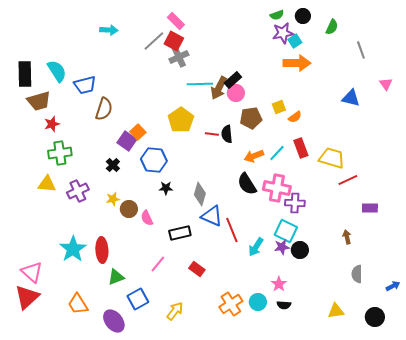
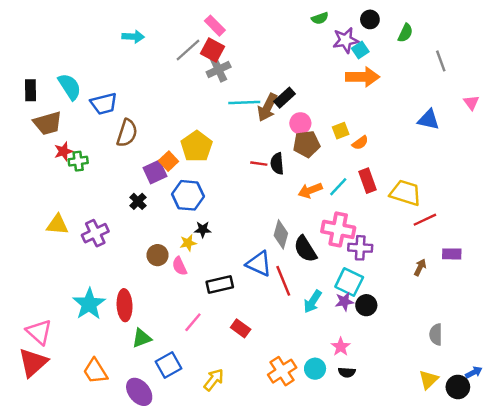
green semicircle: (277, 15) -> (320, 18), moved
black rectangle: (25, 74) -> (31, 90), size x0.7
pink circle: (236, 93) -> (300, 123), moved
yellow pentagon: (181, 120) -> (197, 146), moved
purple square: (127, 141) -> (155, 172), turned 30
green cross: (60, 153) -> (78, 161), moved, size x0.7
black semicircle: (247, 184) -> (305, 249), moved
gray diamond: (200, 194) -> (281, 234), moved
yellow star: (113, 199) -> (188, 243), moved
brown arrow: (347, 237) -> (420, 267), moved, turned 40
blue arrow: (393, 286) -> (474, 372), moved
yellow triangle: (336, 311) -> (429, 380), moved, turned -36

